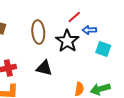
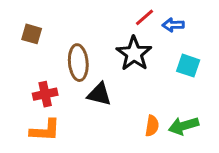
blue arrow: (89, 30) -> (173, 25), moved
brown ellipse: (38, 32) -> (78, 63), moved

